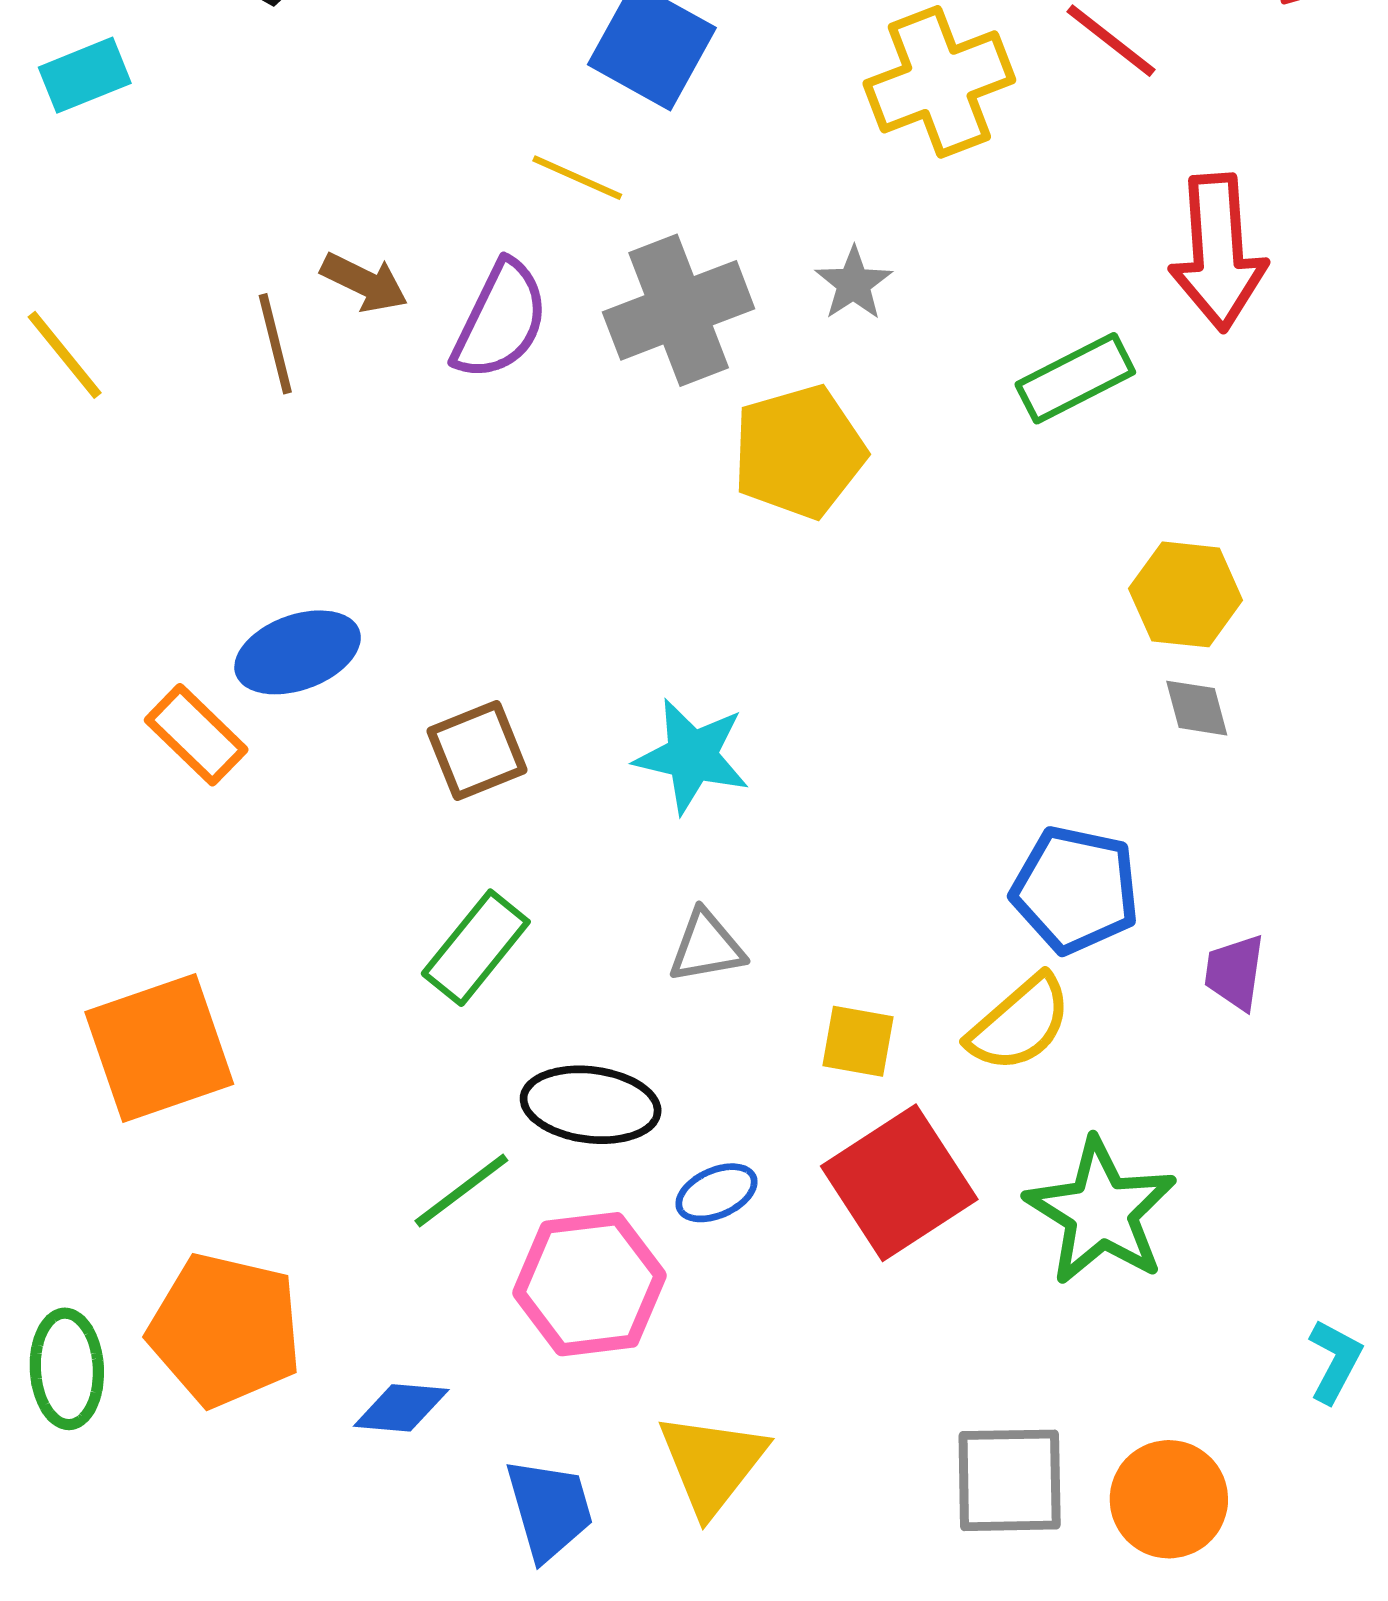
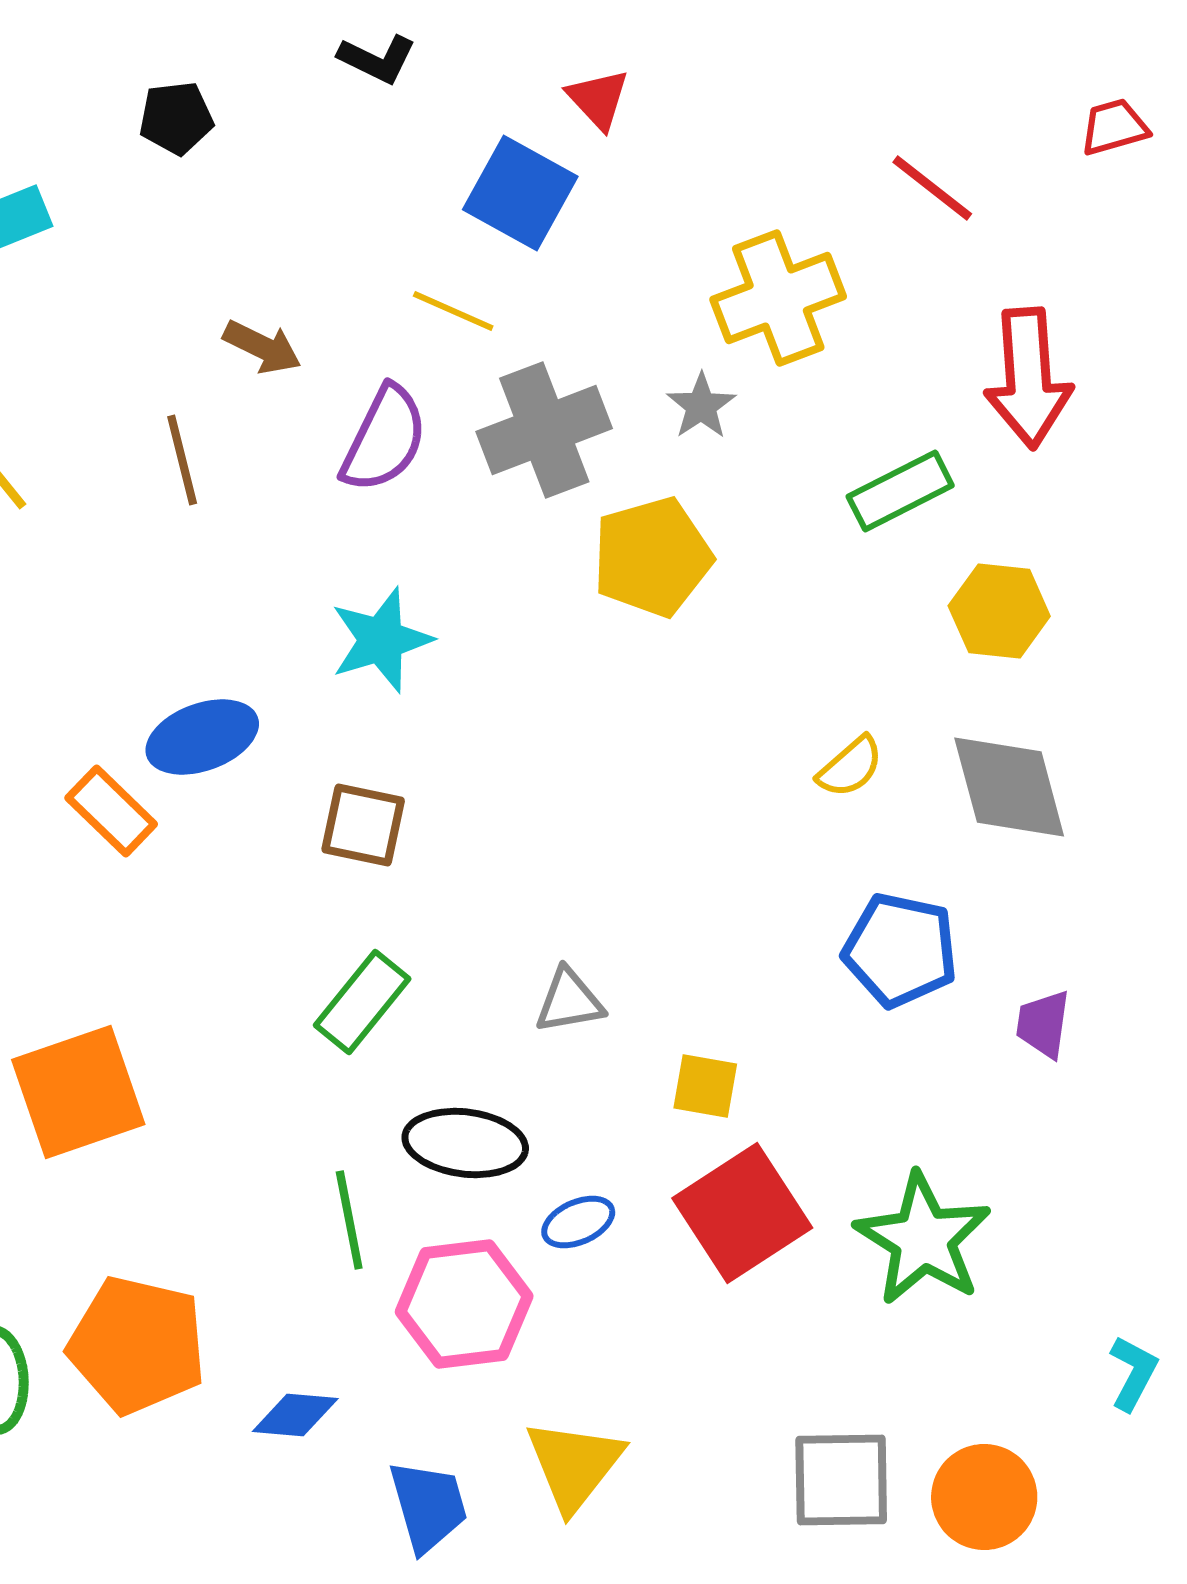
yellow cross: (939, 82) -> (778, 298), moved
brown arrow: (364, 282) -> (262, 347), moved
yellow hexagon: (1186, 594) -> (999, 611), moved
gray diamond: (1197, 708) -> (1009, 787), size x2.0
brown square: (477, 750) -> (363, 825), turned 34
cyan star: (692, 756) -> (381, 640), moved, turned -30
yellow semicircle: (1020, 1023) -> (850, 767), moved, size x0.7
green line: (461, 1191) -> (349, 1220), turned -64

